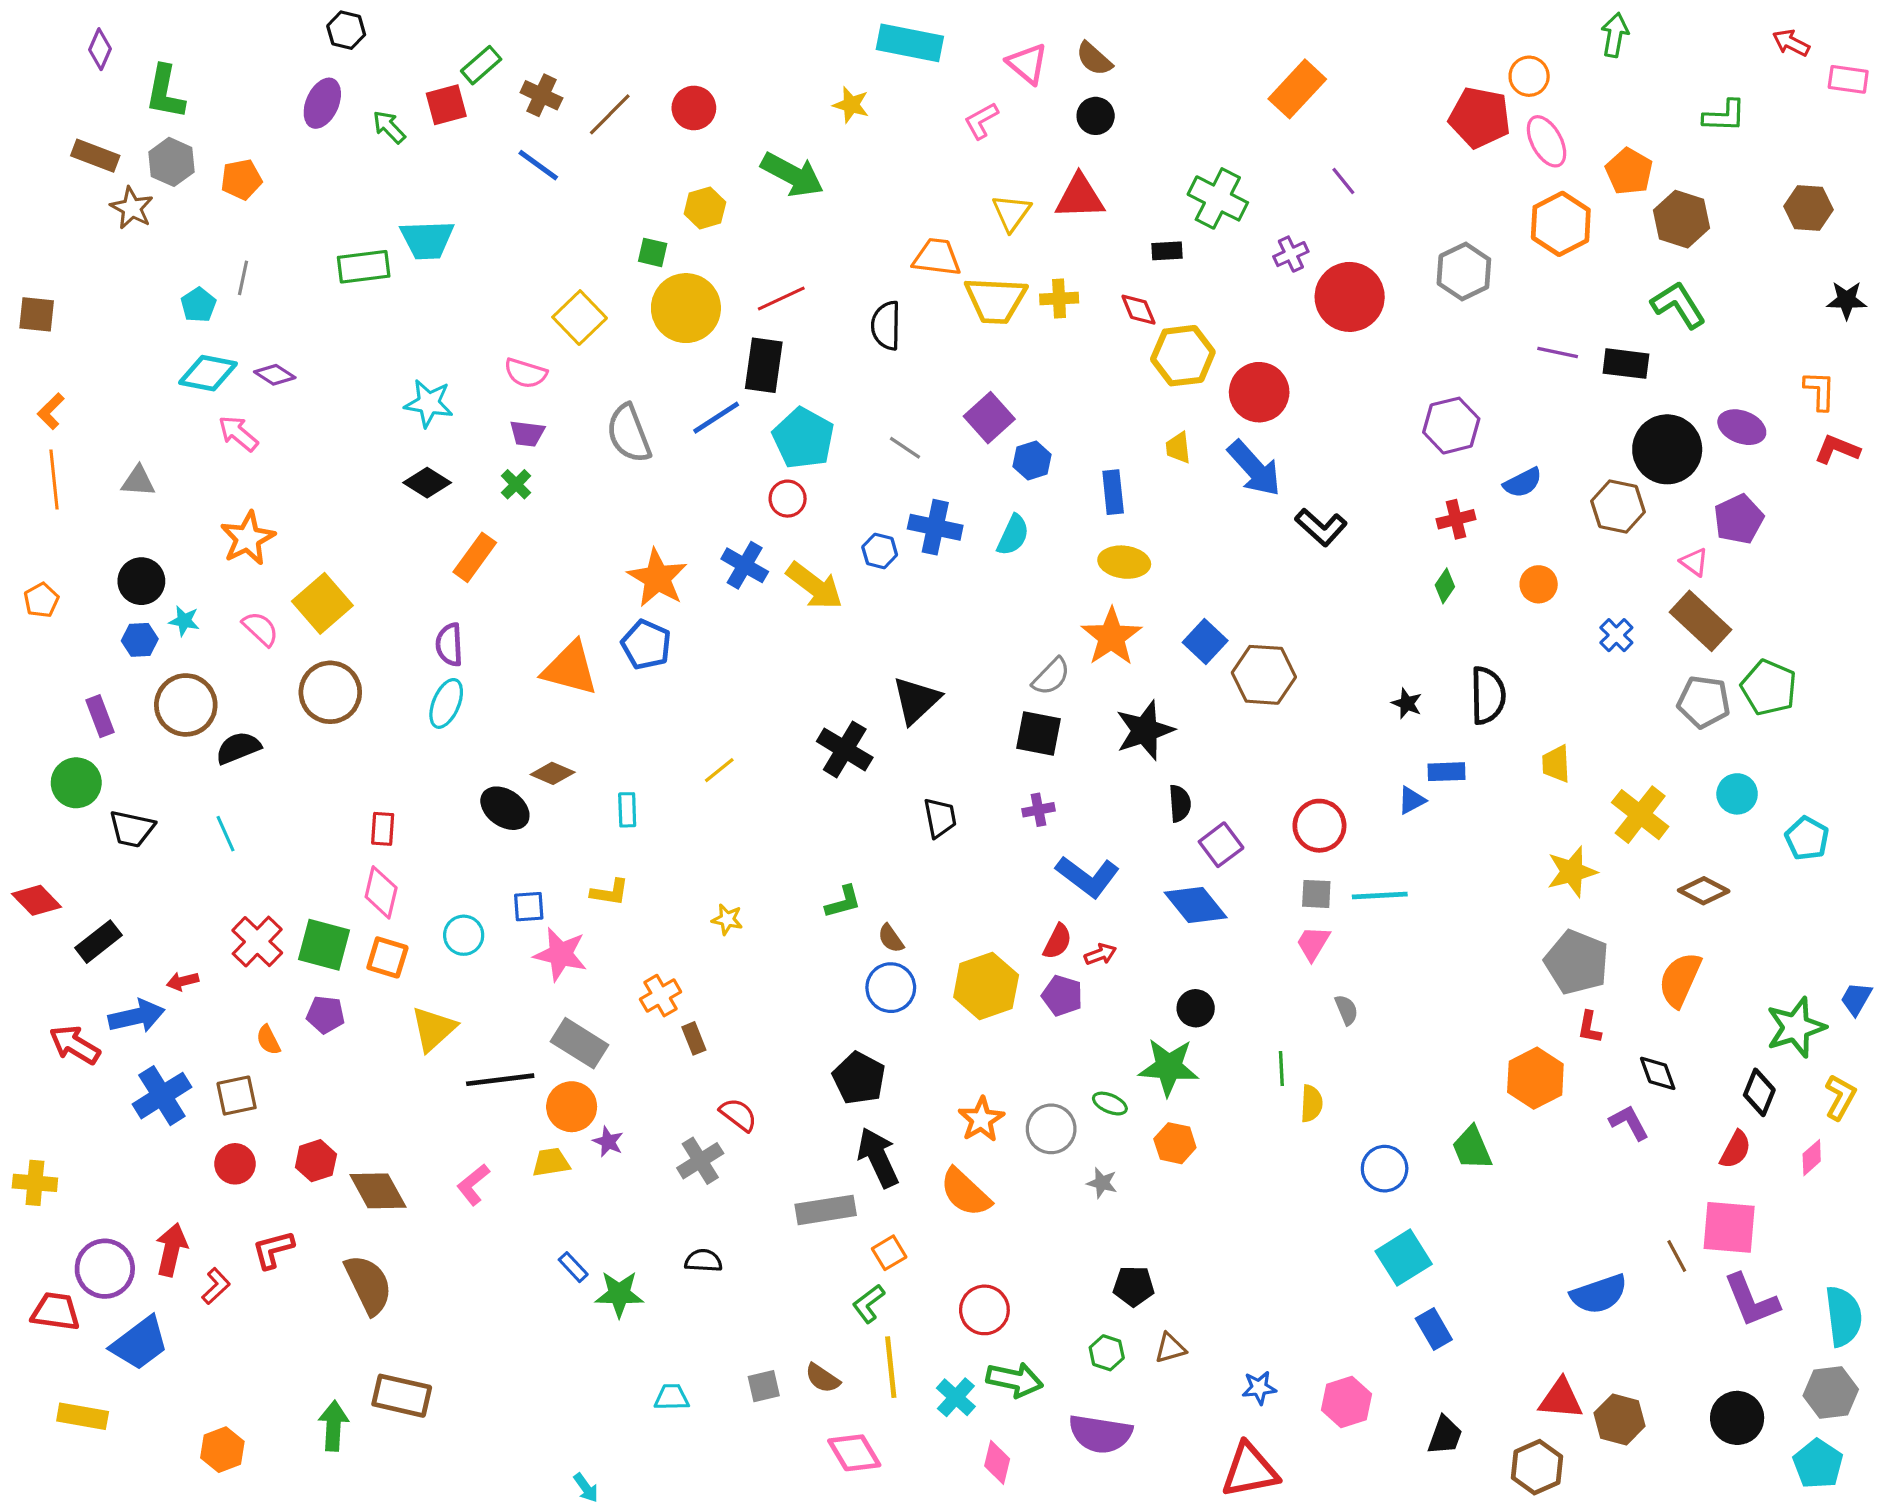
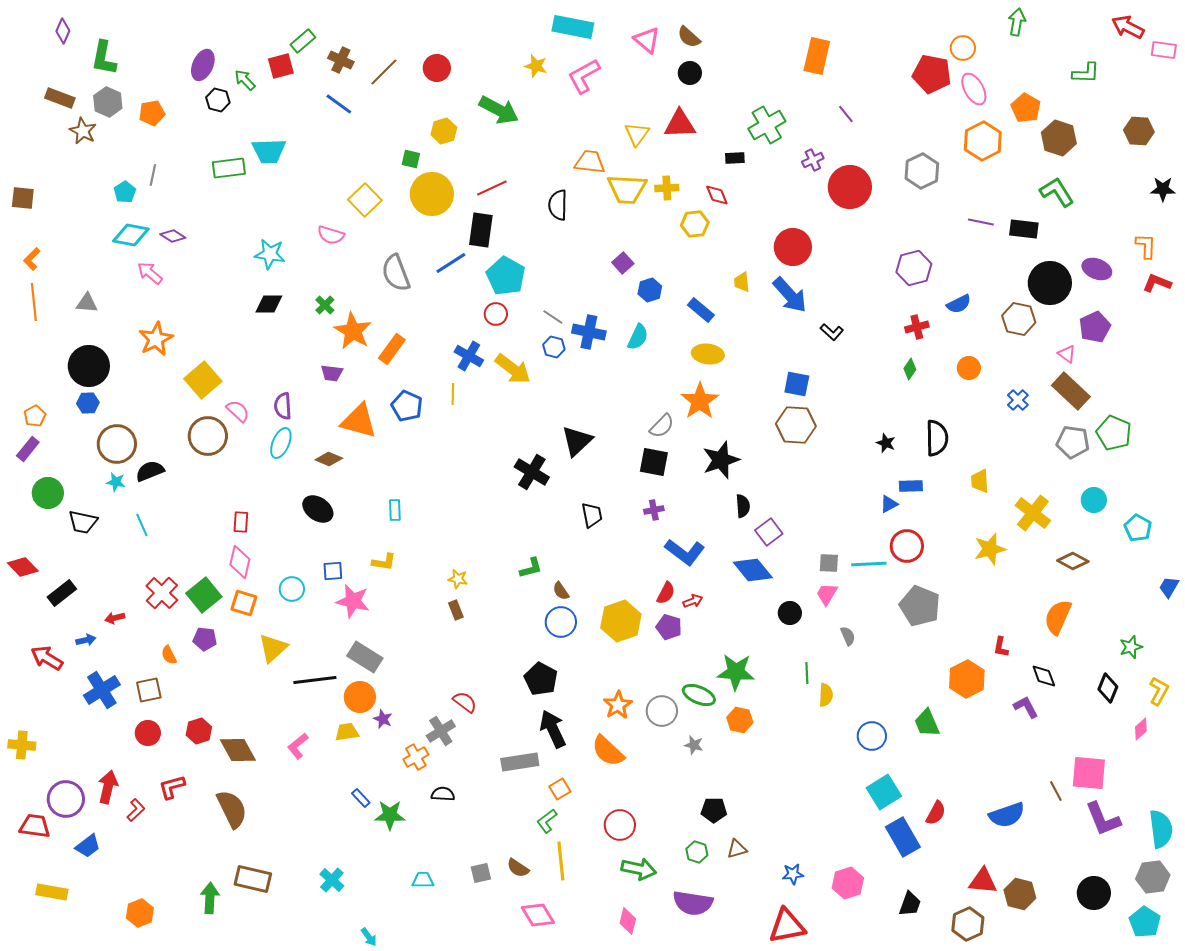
black hexagon: (346, 30) -> (218, 100), moved
red arrow: (1791, 43) -> (1128, 27), size x1.4
orange rectangle: (1297, 89) -> (817, 56), turned -30
pink L-shape: (981, 121) -> (584, 76), moved, size x1.5
green cross: (1218, 198) -> (767, 125), turned 33
yellow hexagon: (1183, 356) -> (695, 224), moved, size x0.7
purple square: (989, 418) -> (623, 263), size x0.7
purple trapezoid: (527, 433) -> (332, 373), moved
gray line: (905, 448) -> (553, 317), moved
black diamond: (427, 483) -> (269, 304), turned -32
blue rectangle: (1113, 492) -> (701, 310), turned -44
black L-shape: (1321, 527) -> (832, 332), size x0.7
orange rectangle: (475, 557) -> (392, 349), moved
orange star: (657, 578) -> (353, 331), moved
black circle: (141, 581) -> (89, 366), size x1.4
orange pentagon: (41, 600) -> (35, 416), moved
cyan star: (184, 621) -> (116, 482), moved
pink semicircle: (260, 629) -> (238, 411), moved
blue square: (1205, 641) -> (797, 384), moved, turned -32
purple rectangle: (100, 716) -> (28, 449), moved, turned 60
yellow line: (719, 770) -> (453, 394), moved, turned -50
brown diamond: (553, 773) -> (329, 459), moved
red circle: (1319, 826) -> (907, 546), moved
green square: (324, 945) -> (204, 595), turned 36
gray pentagon: (1577, 962) -> (920, 606), moved
orange cross: (661, 996) -> (416, 757), moved
blue trapezoid: (1856, 999) -> (1169, 587), moved
black circle: (1196, 1008) -> (790, 613), moved
blue arrow: (137, 1016) -> (86, 640), size x0.6
green star: (1796, 1027) -> (1131, 647), size x0.6
brown rectangle: (694, 1038) -> (456, 610), moved
green ellipse: (1110, 1104) -> (699, 695), size x1.5
red semicircle: (1735, 1150) -> (936, 813), moved
blue rectangle: (1434, 1329) -> (903, 837), size x1.5
blue trapezoid: (140, 1343) -> (88, 846), size x0.7
cyan cross: (956, 1397) -> (332, 880), moved

